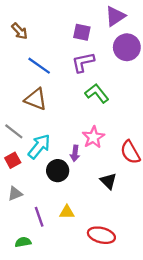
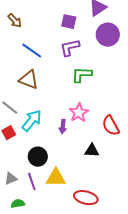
green L-shape: (97, 93) -> (82, 75), turned -50
black circle: (58, 171) -> (38, 157), moved
black triangle: (108, 181) -> (92, 151), turned -42
gray triangle: (15, 194) -> (11, 179), moved
yellow triangle: (67, 212) -> (56, 178), size x1.5

